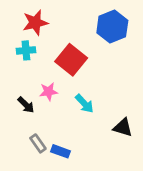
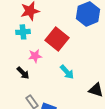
pink star: (49, 92) -> (35, 56), moved

